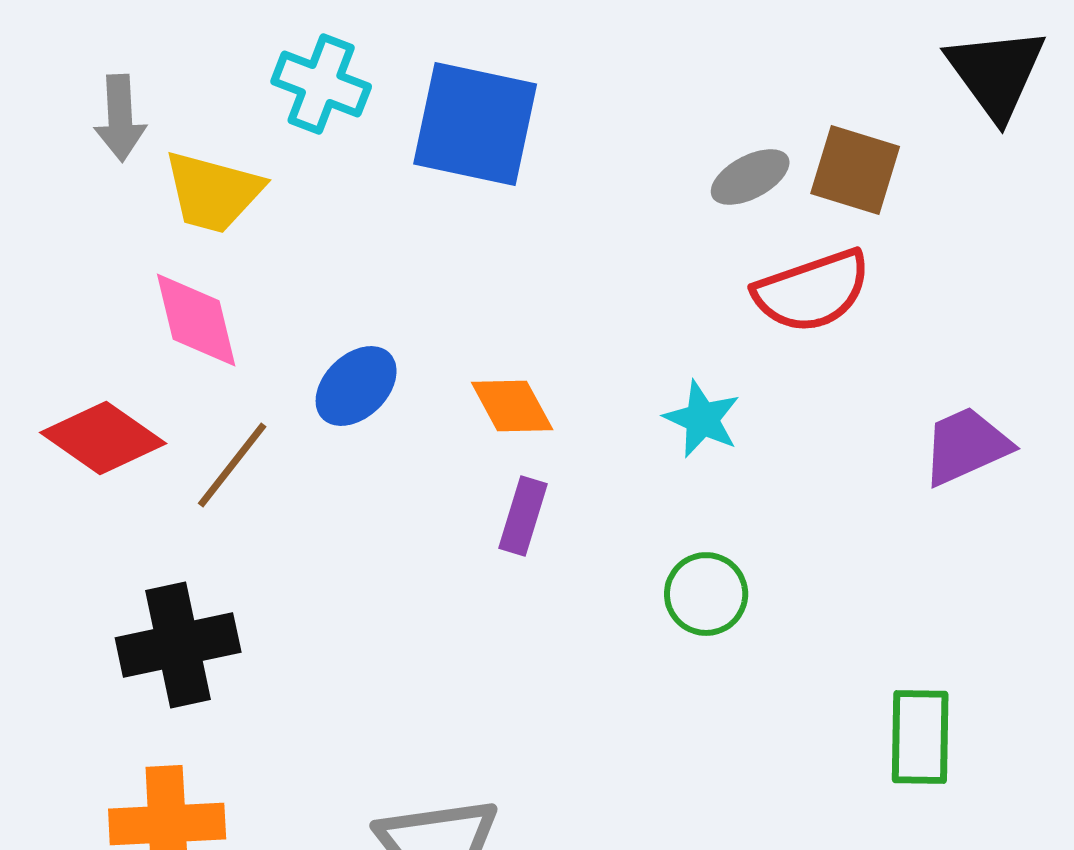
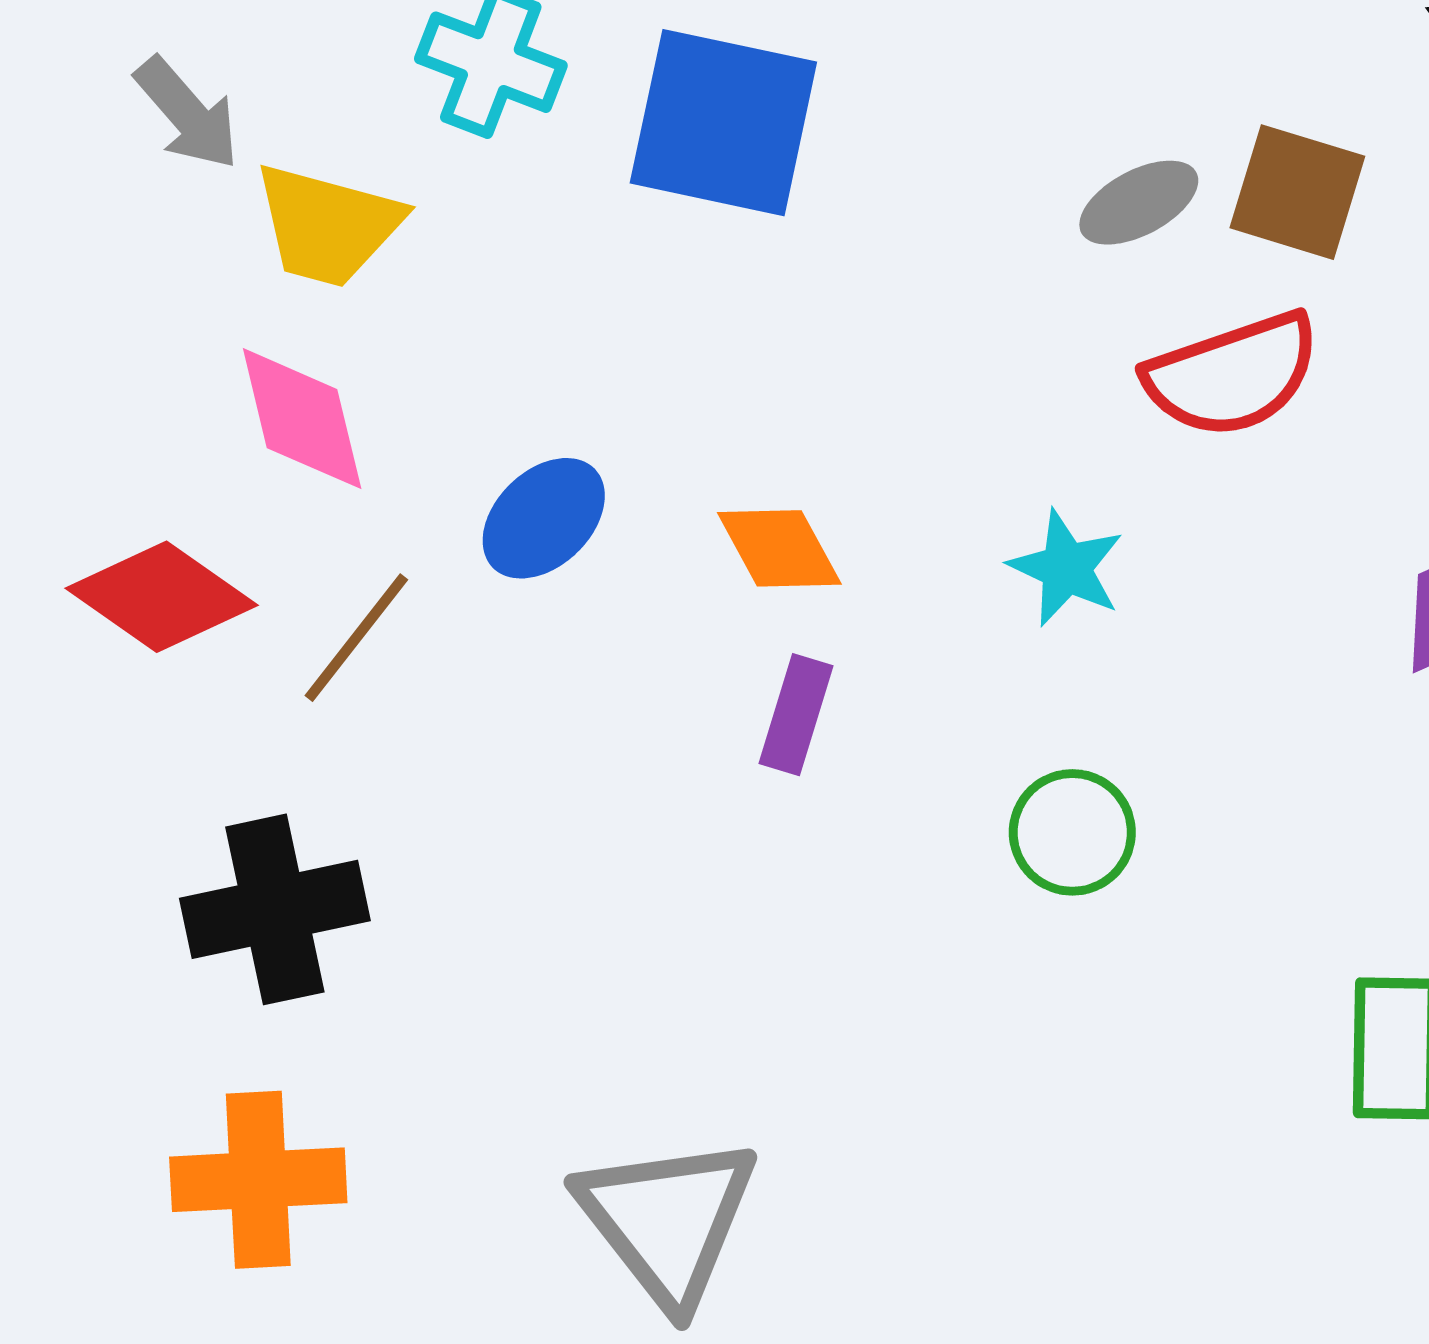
gray arrow: (120, 118) -> (187, 113), turned -38

